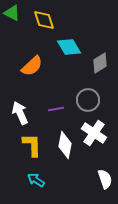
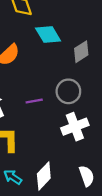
white cross: (94, 133) -> (75, 127), turned 35
white diamond: (65, 145) -> (44, 176), moved, turned 32

